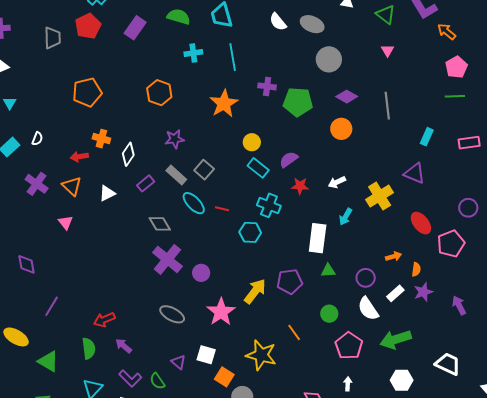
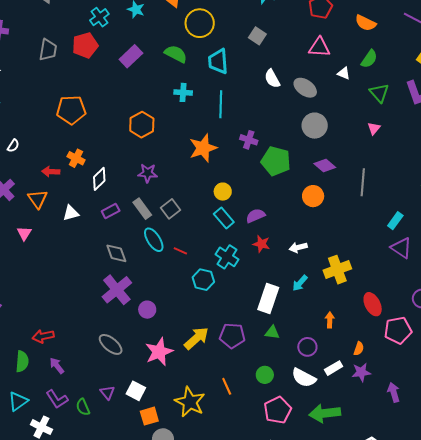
purple triangle: (415, 173) -> (401, 248), moved
orange arrow: (394, 256) -> (330, 320), moved, turned -84
white semicircle: (368, 309) -> (304, 378), turned -40
orange square: (224, 377) -> (149, 416), turned 30

